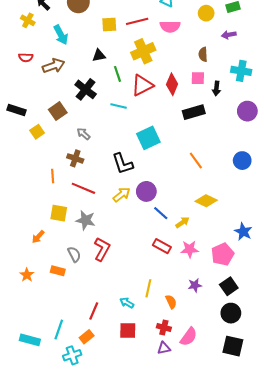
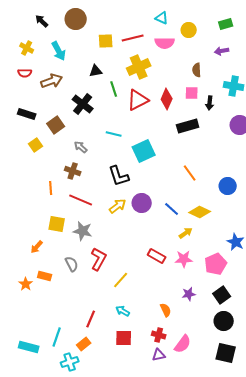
yellow circle: (206, 13) -> (189, 30), moved
yellow cross: (28, 20) -> (27, 48), moved
cyan line: (119, 106) -> (114, 134), moved
black rectangle: (16, 110) -> (27, 114), moved
blue circle: (242, 161) -> (228, 186), moved
blue line: (161, 213) -> (172, 209), moved
yellow arrow: (182, 222) -> (186, 233), moved
orange rectangle: (58, 271) -> (45, 276), moved
yellow line: (148, 288) -> (121, 280), moved, turned 30

